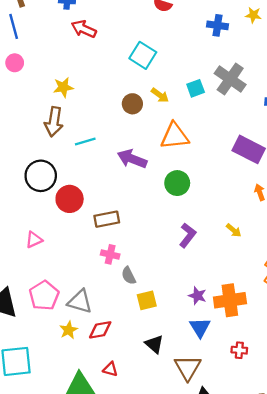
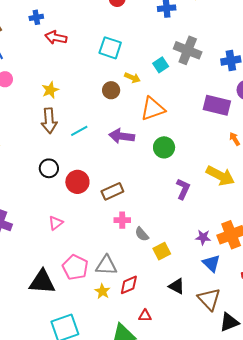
black circle: (41, 176) -> (49, 168), size x0.7
yellow arrow: (234, 230) -> (220, 176), size x2.0

